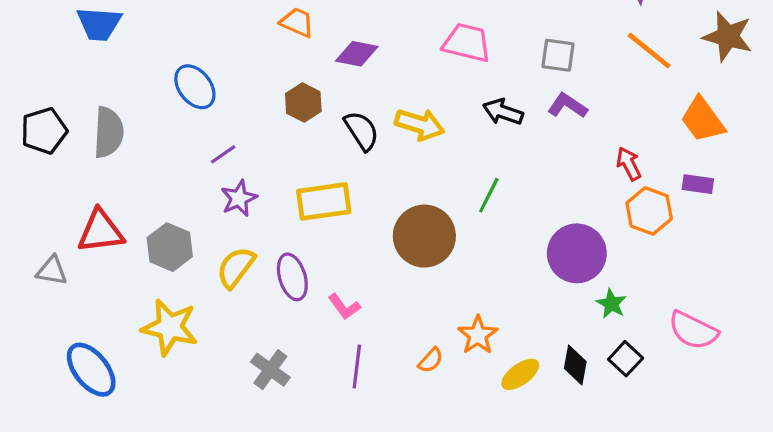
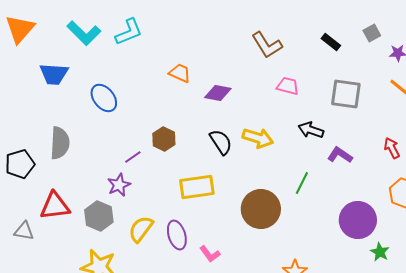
pink trapezoid: (467, 43) -> (288, 86), size x0.7
gray square: (558, 55) -> (346, 94), size x1.4
blue ellipse: (195, 87) -> (104, 98), moved
brown hexagon: (303, 102) -> (164, 139), moved
purple L-shape: (567, 106) -> (340, 155), moved
black pentagon: (44, 131) -> (20, 164), moved
red arrow: (629, 164) -> (392, 148), moved
purple star: (239, 198) -> (119, 185), moved

